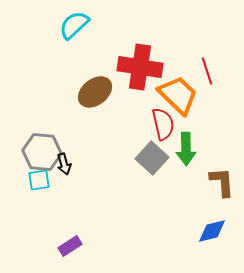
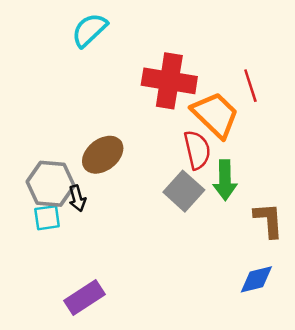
brown ellipse: (95, 92) -> (103, 155), moved
purple rectangle: (70, 246) -> (85, 298), size x1.4

